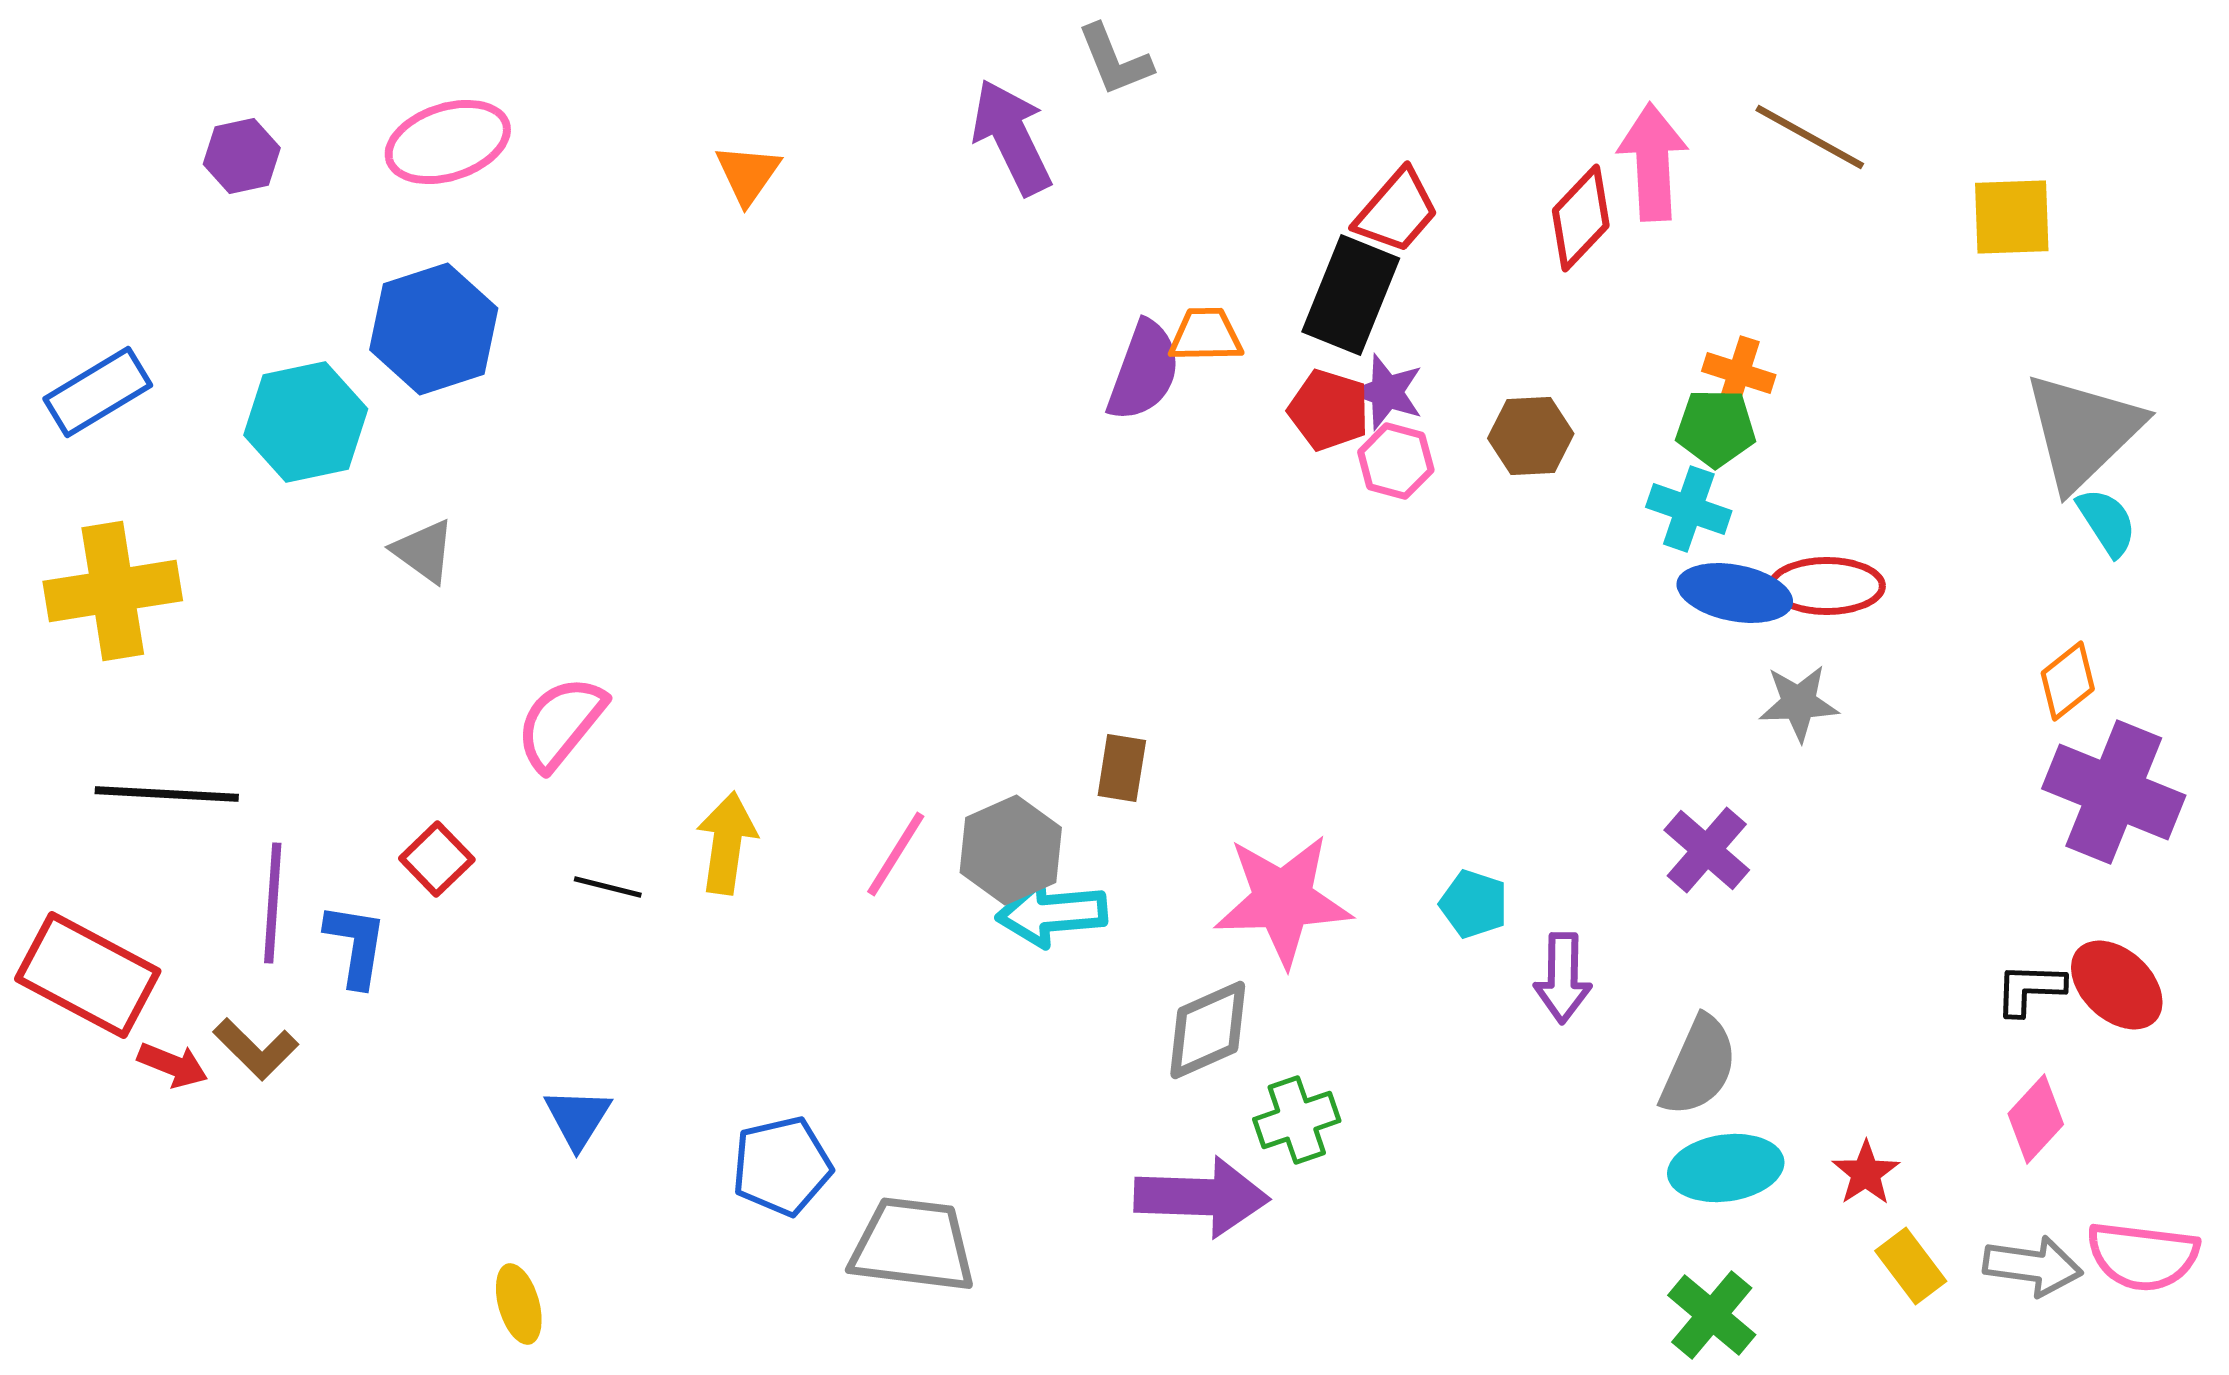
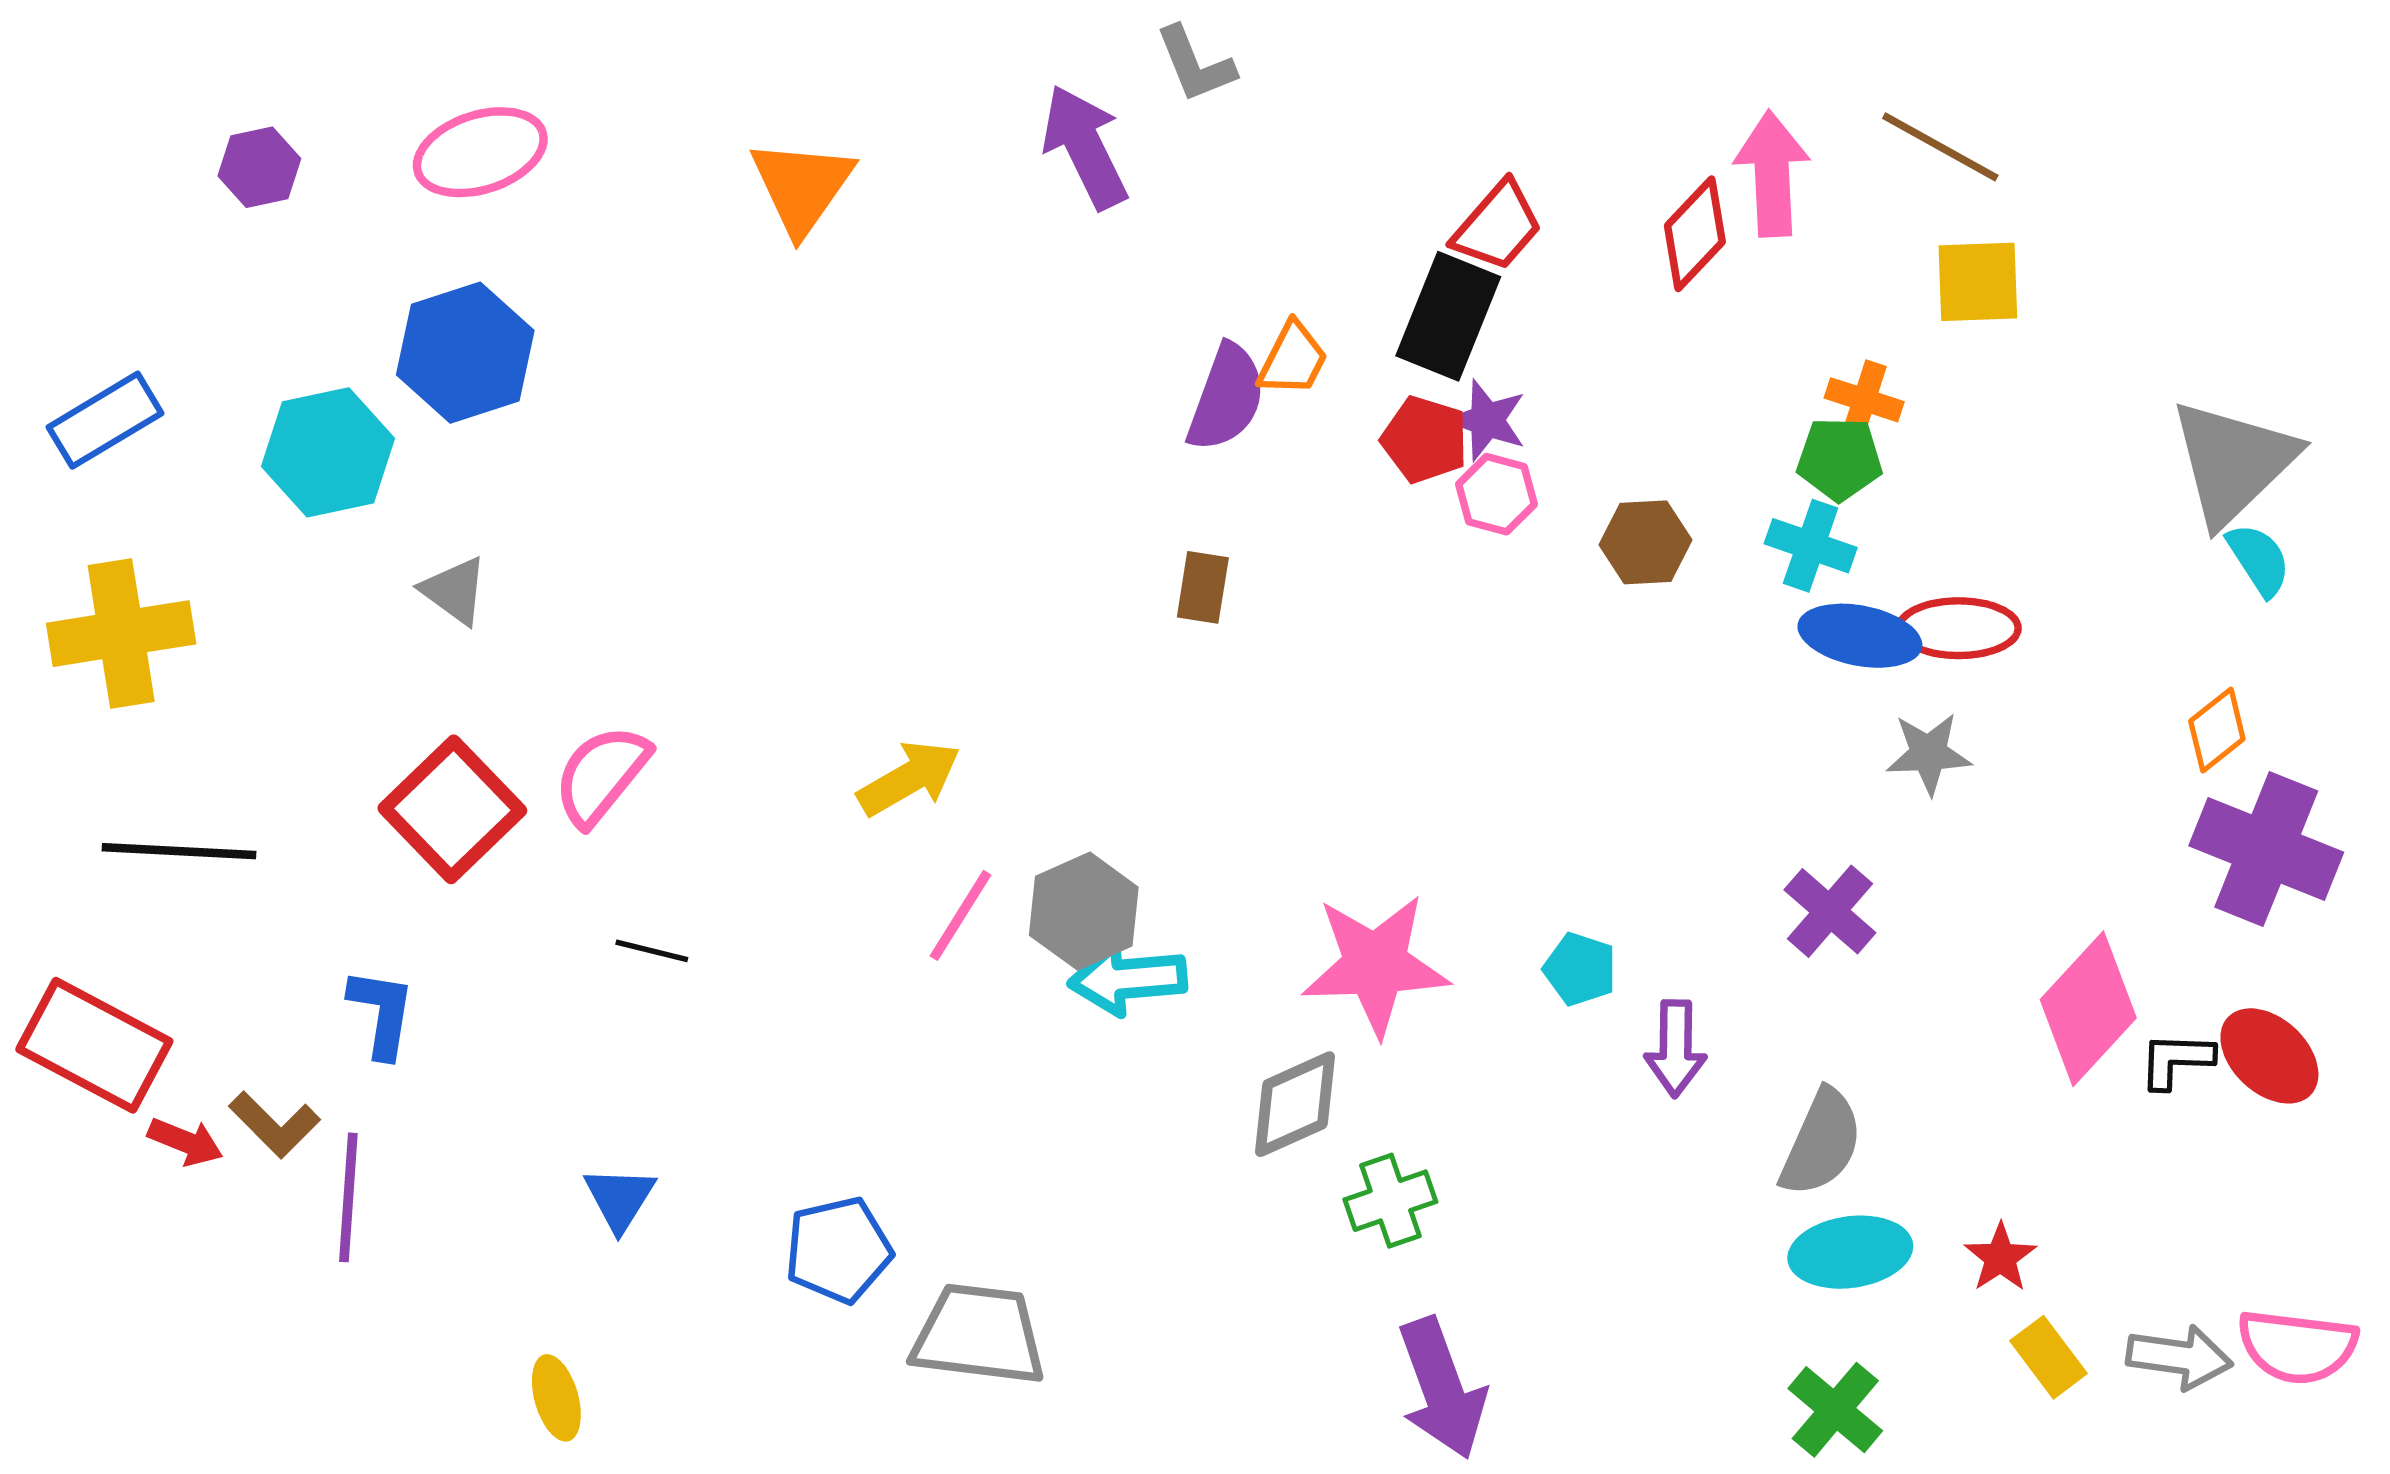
orange triangle: (748, 174) -> (802, 187), size x1.5
yellow square: (2012, 217) -> (1978, 282), moved
orange trapezoid: (1206, 335) -> (1293, 359), turned 118
brown hexagon: (1531, 436) -> (1646, 542), moved
brown rectangle: (1122, 768) -> (1203, 587), moved
yellow arrow: (727, 843) -> (909, 778), moved, turned 52
red square: (437, 859) -> (452, 809), moved, size x1.8
purple line: (273, 903) -> (348, 1197), moved
pink diamond: (2036, 1119) -> (2088, 1009), moved, size x1.6
purple arrow: (1202, 1197) -> (1442, 1388), moved, turned 68

